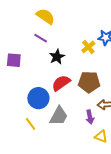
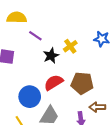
yellow semicircle: (45, 16) -> (17, 18), moved, turned -36
yellow cross: (88, 47) -> (70, 46), moved

